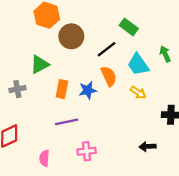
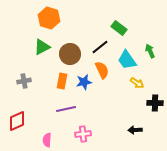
brown circle: (71, 36) -> (70, 54), moved
green triangle: (40, 64) -> (42, 47), moved
yellow arrow: (138, 93) -> (137, 83), moved

